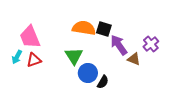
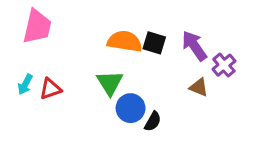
pink trapezoid: (30, 37) -> (37, 27), moved, turned -145
purple arrow: (119, 45) -> (194, 46), moved

